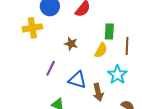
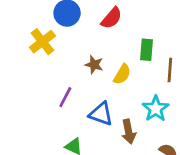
yellow cross: (32, 28) -> (42, 42), turned -30
yellow semicircle: (101, 50) -> (122, 74), moved

